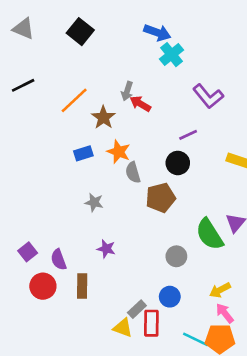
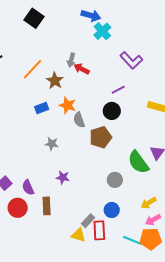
pink arrow: (225, 313) -> (153, 220), turned -77

